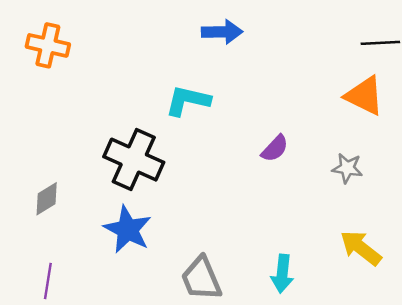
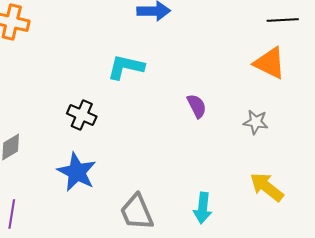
purple semicircle: (275, 148) -> (197, 106), turned -70
black cross: (134, 160) -> (82, 115), size x0.6

